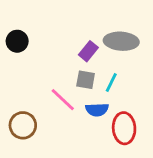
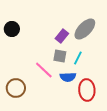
gray ellipse: (121, 41) -> (85, 29), turned -50

